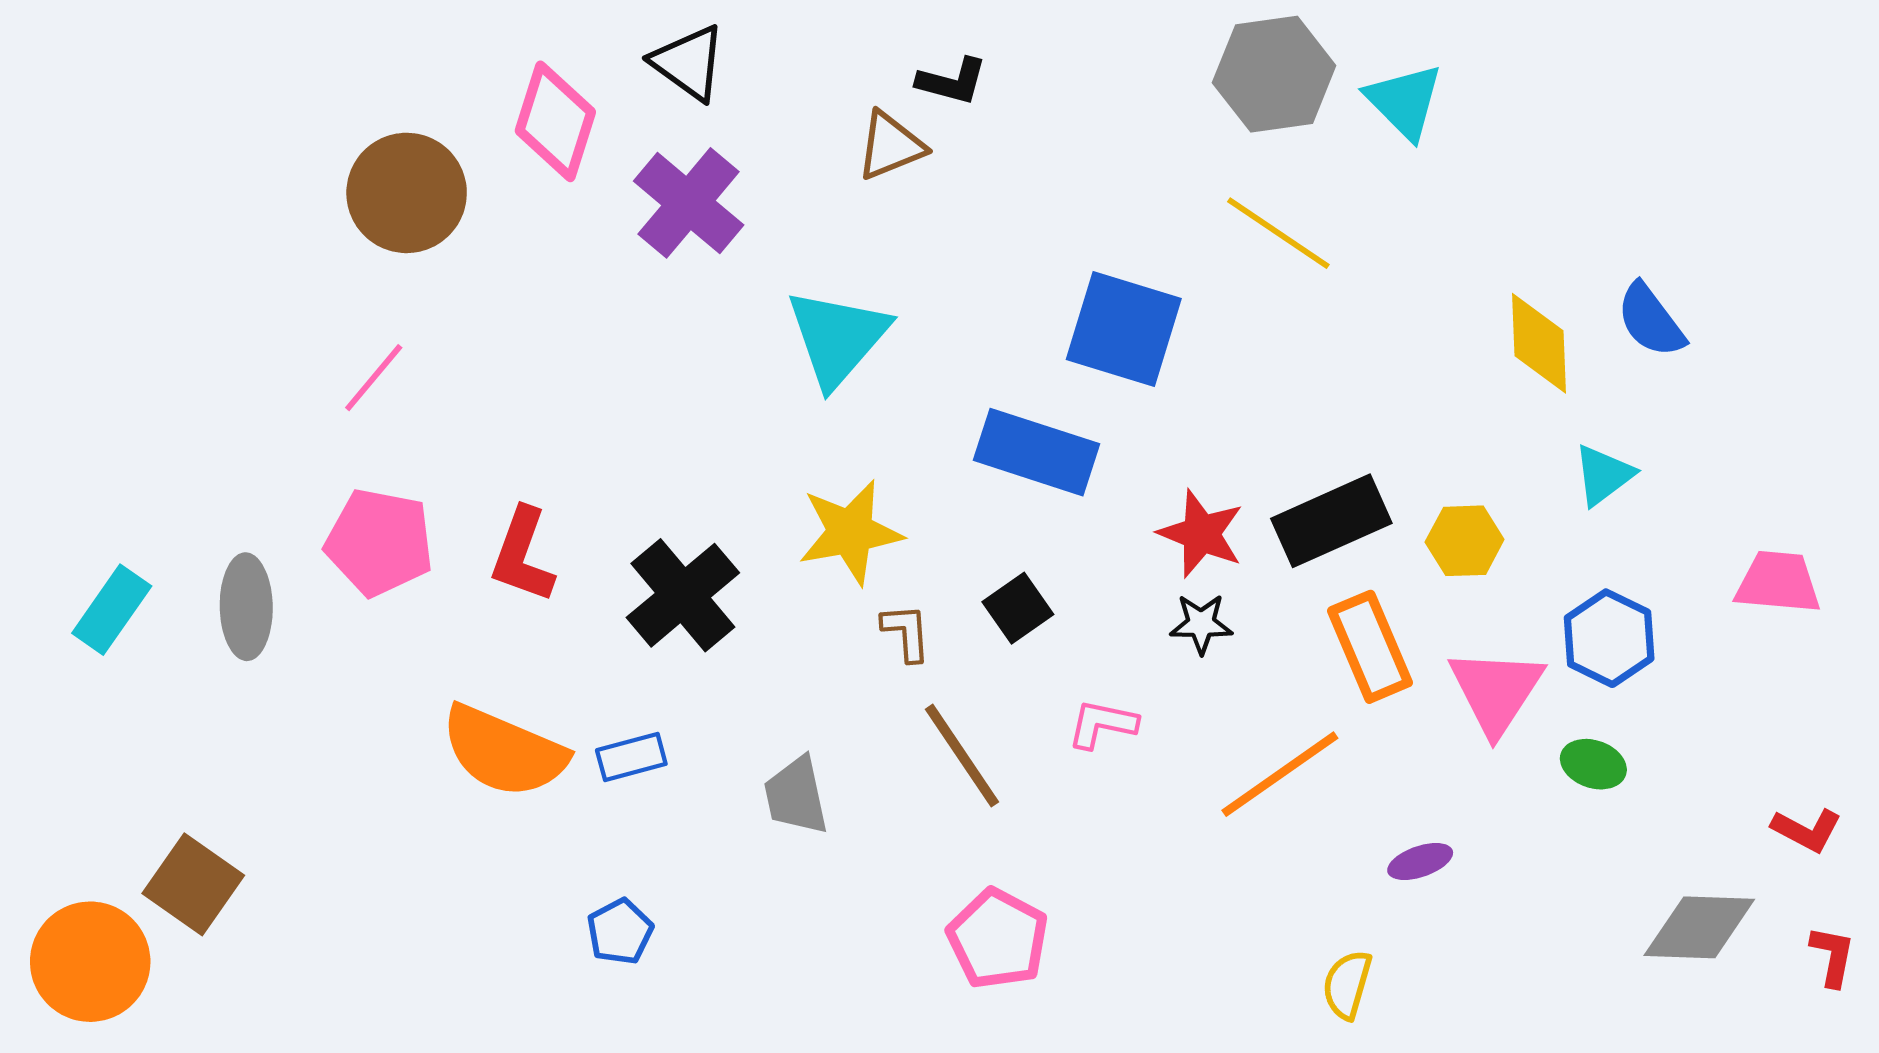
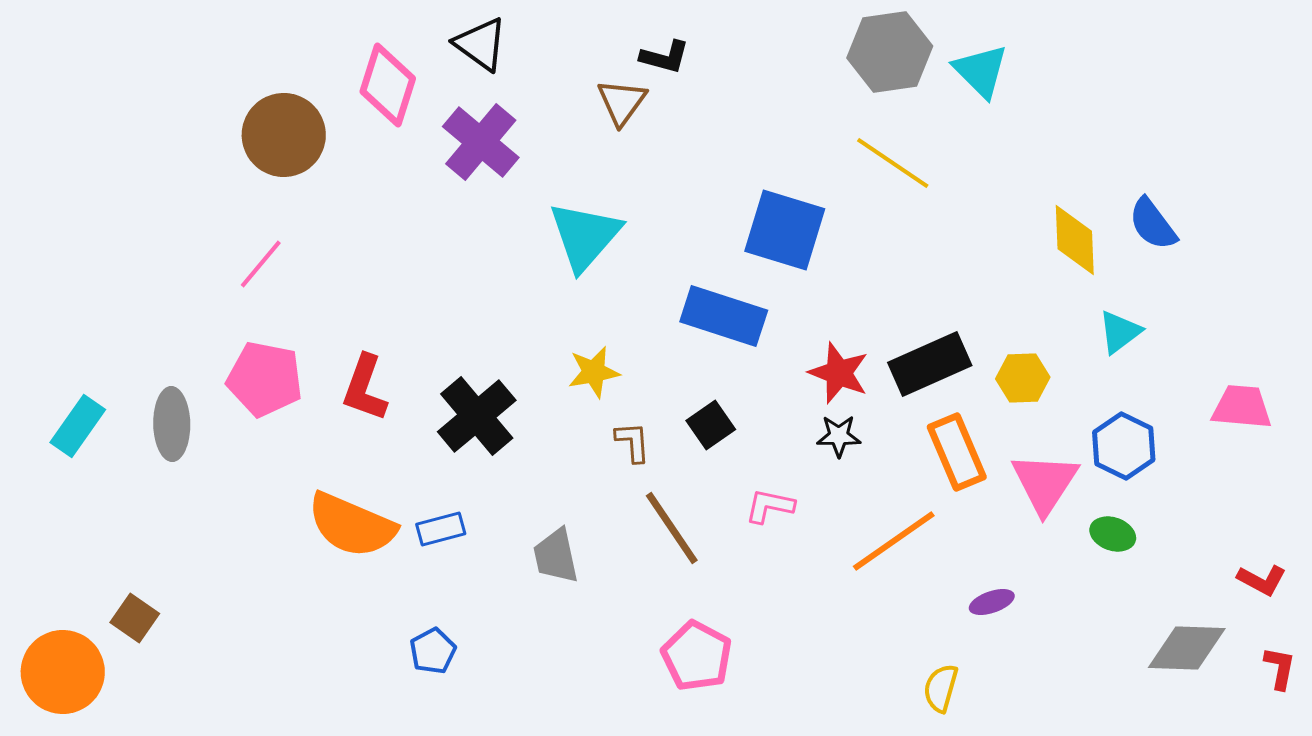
brown triangle: (890, 146) -> (622, 102), turned -32
yellow star: (850, 532) -> (594, 372), size x0.7
brown square: (193, 884) -> (135, 618), size x0.7

